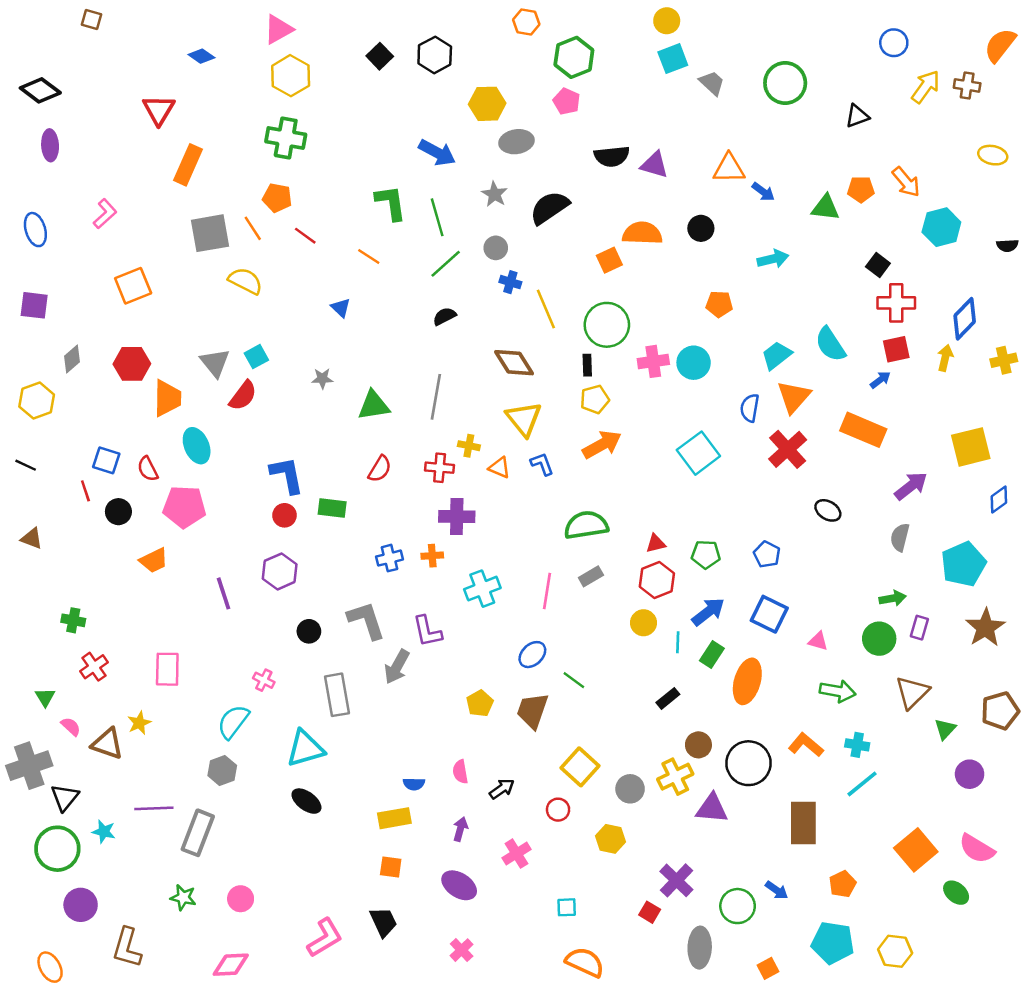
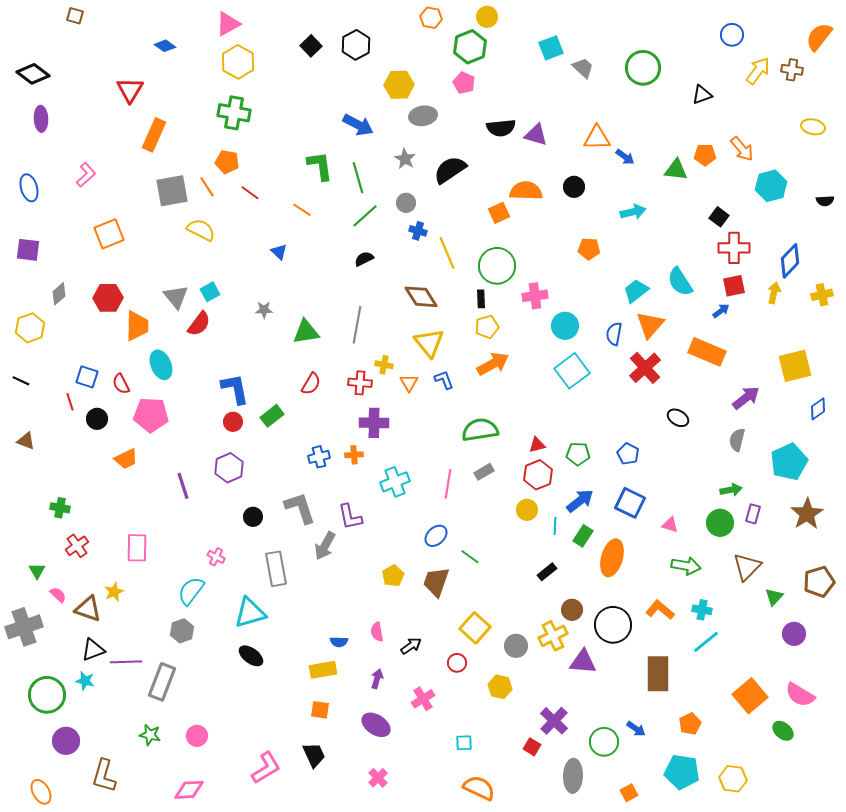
yellow circle: (667, 21) -> (487, 17), moved
cyan circle: (694, 363) -> (565, 326), moved
orange triangle: (499, 468) -> (409, 383), turned 36
green rectangle: (332, 508) -> (272, 416), turned -45
black triangle: (65, 797) -> (93, 650), moved, turned 30

